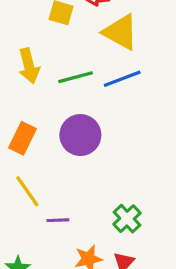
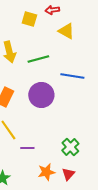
yellow triangle: (121, 32) -> (66, 31), size x0.7
blue line: (122, 79) -> (72, 76), moved, turned 30

